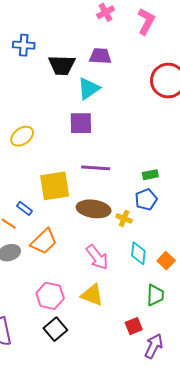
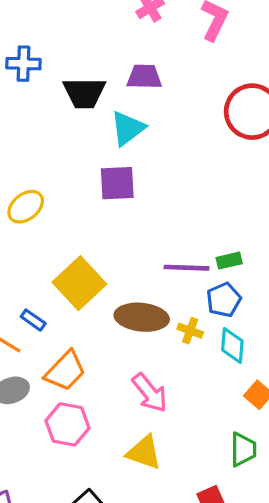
purple line: (96, 168) -> (187, 268), moved
yellow square: (55, 186) -> (79, 283), turned -32
cyan diamond: (138, 253) -> (232, 346), moved
pink hexagon: (50, 296) -> (67, 424), moved

